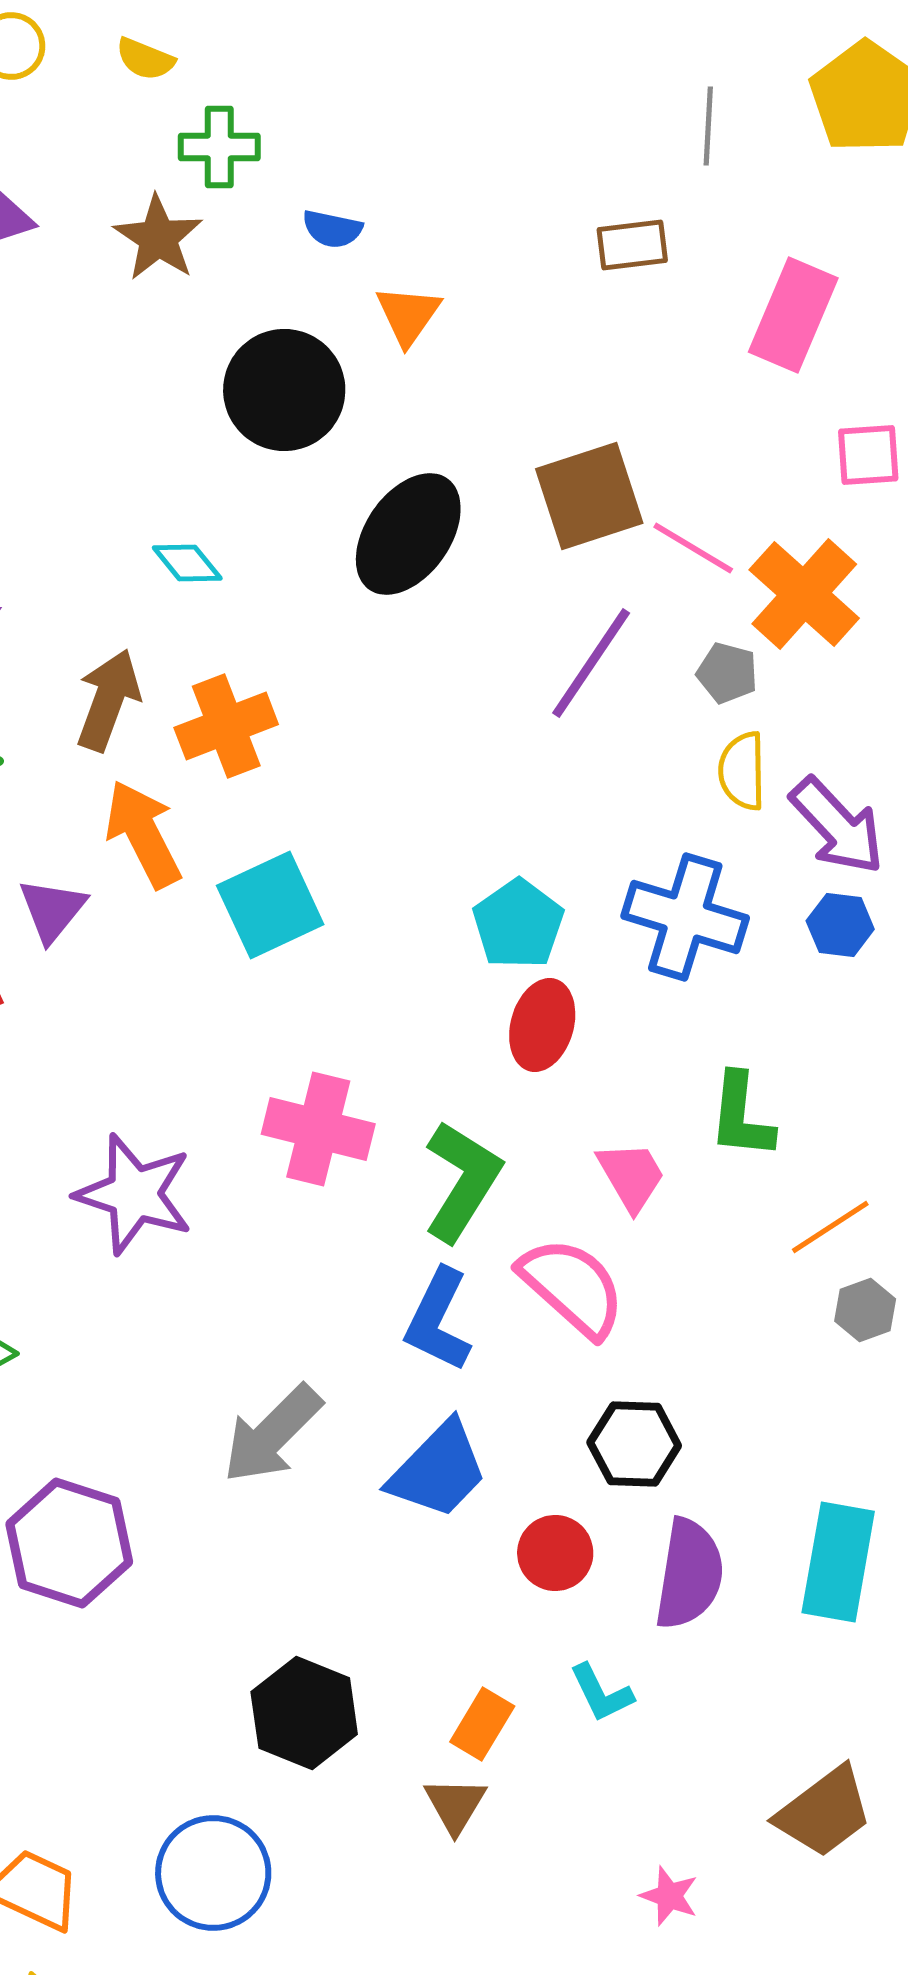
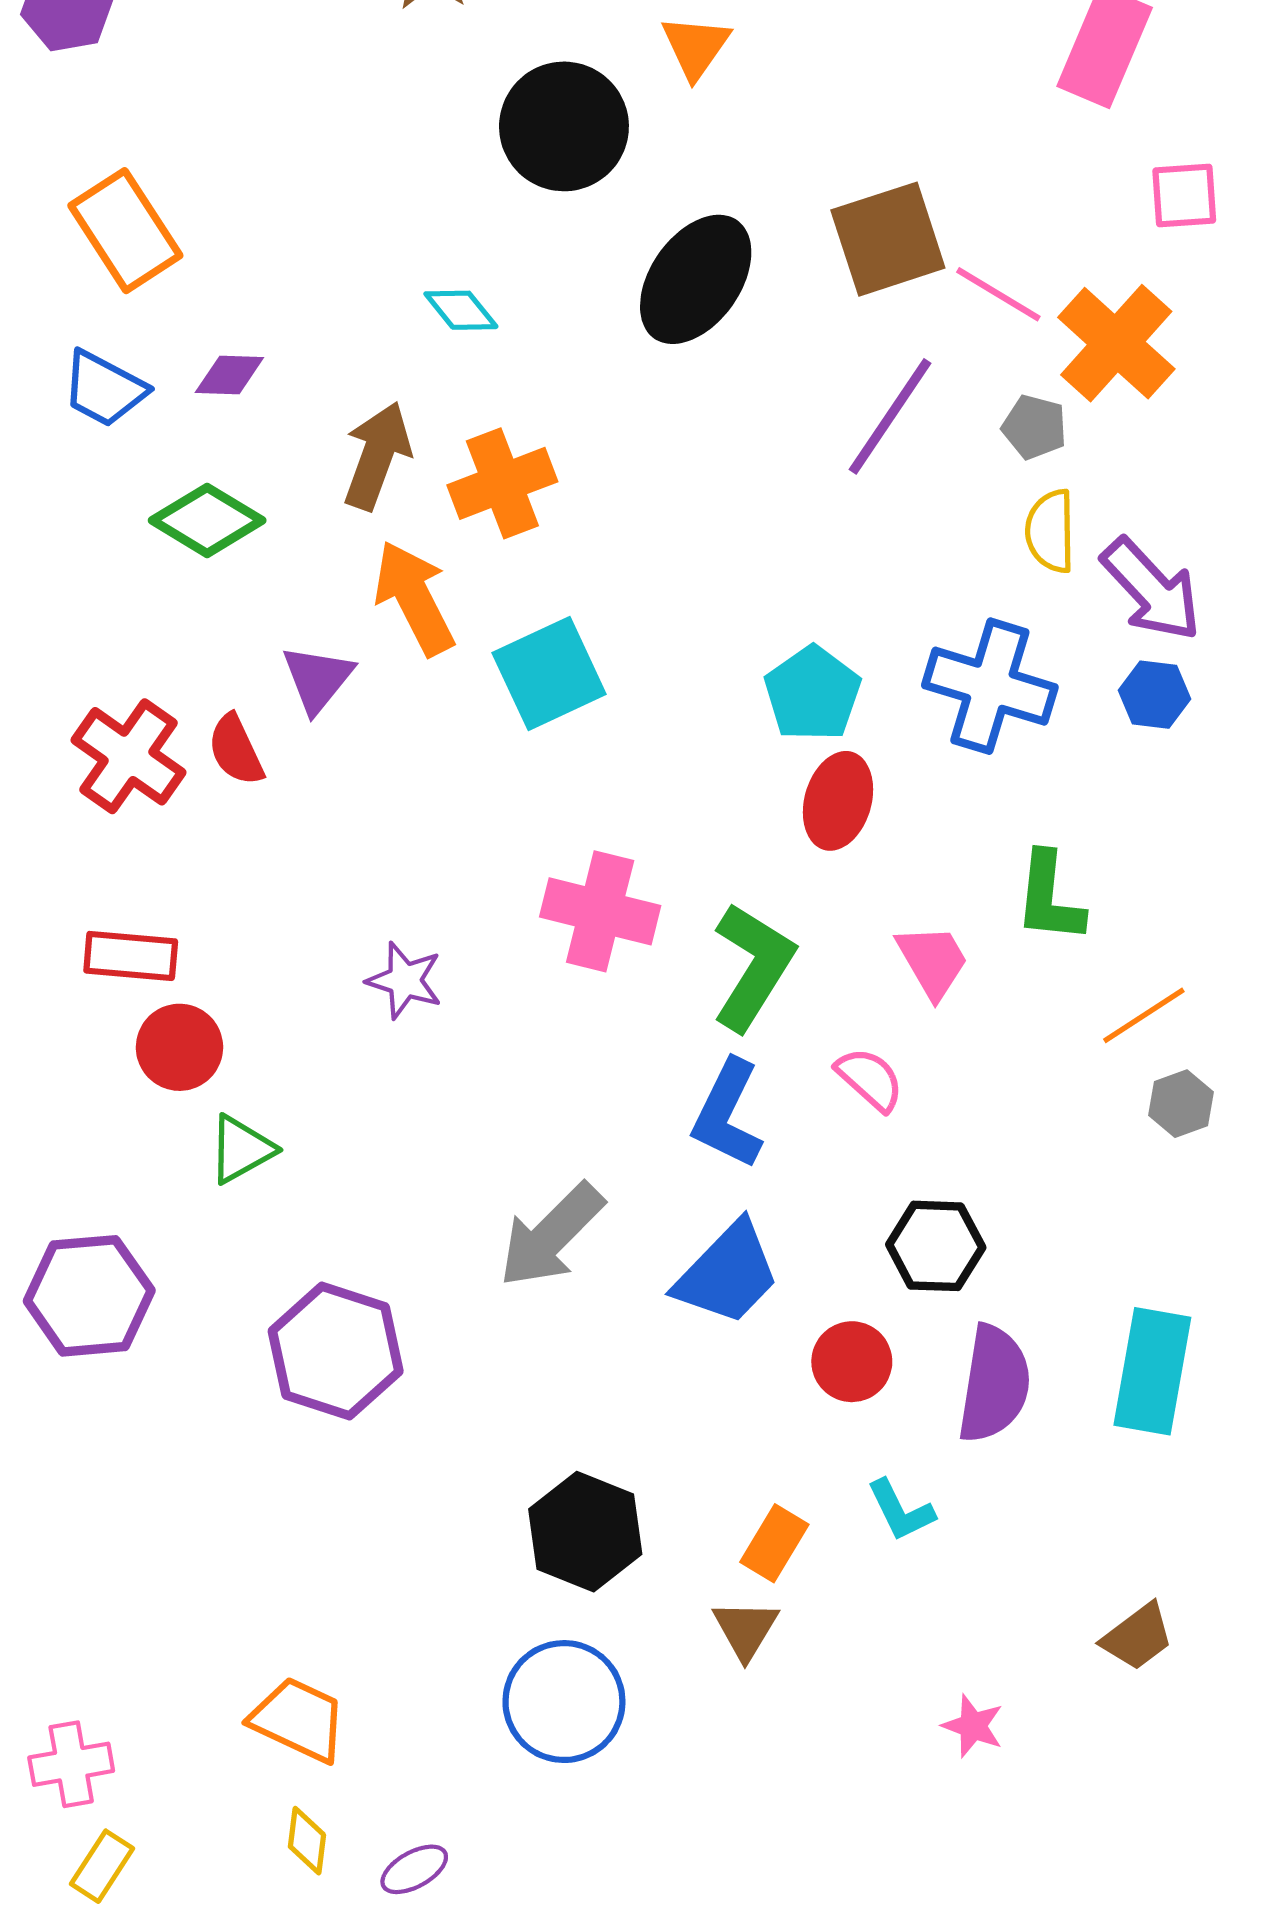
purple star: (134, 1194) -> (405, 980), size x0.6
pink semicircle: (572, 1287) -> (870, 1079), size x0.6
brown trapezoid: (824, 1812) -> (1138, 1637), size x0.7
blue circle: (213, 1873) -> (564, 1702), moved

